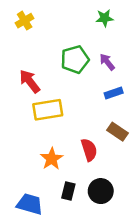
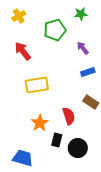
green pentagon: (75, 59) -> (55, 30), moved
red arrow: (30, 81) -> (23, 51), moved
black rectangle: (68, 191) -> (57, 140), moved

